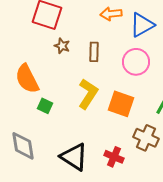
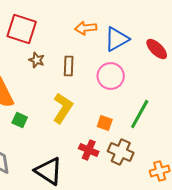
orange square: (121, 104) -> (105, 123), moved, size x0.6
red cross: (114, 157) -> (89, 150), moved

